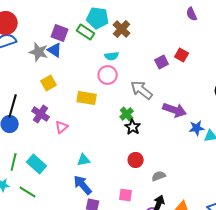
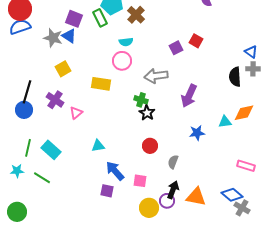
green rectangle: (86, 32) -> (100, 18), turned 30
gray arrow: (142, 90) -> (156, 76), turned -45
purple arrow: (175, 110) -> (189, 96), turned 95
green cross: (127, 114) -> (141, 100), turned -32
blue star: (197, 128) -> (197, 133), moved
gray semicircle: (159, 176) -> (173, 162), turned -48
blue arrow: (83, 185) -> (115, 171), moved

